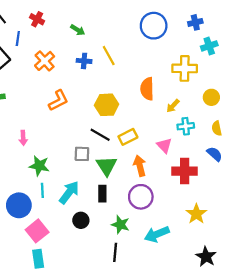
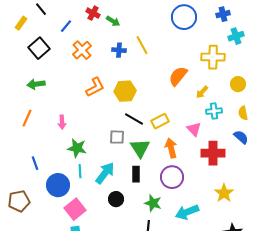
red cross: (37, 19) -> (93, 13), moved
blue line: (18, 38) -> (66, 26), moved, turned 32
orange semicircle: (147, 89) -> (178, 76), turned 40
yellow hexagon: (107, 105) -> (125, 91), moved

